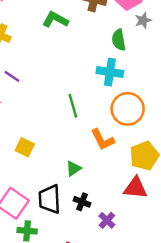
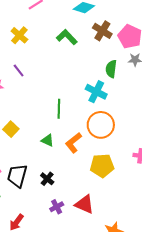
orange L-shape: (102, 140) -> (73, 143), turned 60
green triangle: (73, 169) -> (47, 140), moved, turned 40
red triangle: (135, 188) -> (84, 204), moved
black cross: (82, 202) -> (47, 179), moved

